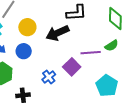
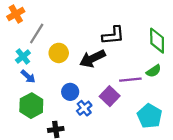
blue circle: (24, 51) -> (70, 92), moved

